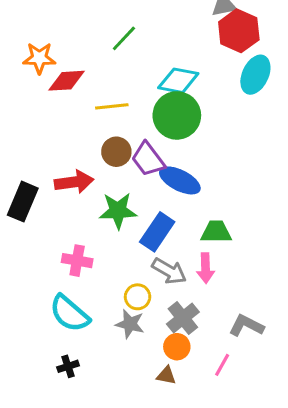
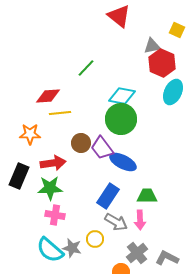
orange star: (39, 58) -> (30, 134), moved
yellow line: (112, 106) -> (60, 113), moved
green star: (118, 211) -> (50, 188), moved
gray cross: (183, 318) -> (137, 253), moved
gray star: (130, 324) -> (72, 248), moved

